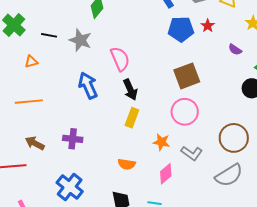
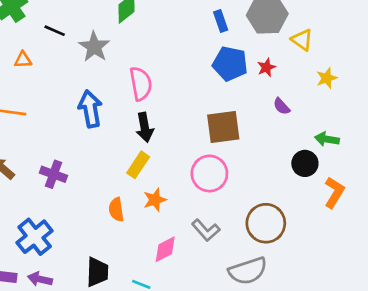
purple semicircle: (235, 49) -> (282, 106), moved
orange star: (161, 142) -> (155, 200), moved, turned 30
orange semicircle: (127, 164) -> (116, 209), moved, turned 60

